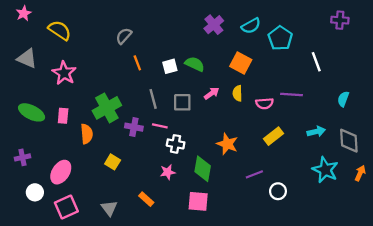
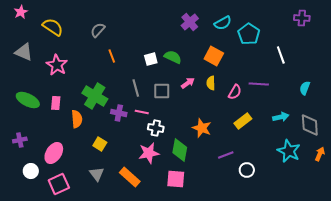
gray semicircle: (124, 36) -> (98, 30), moved
orange line: (137, 63) -> (112, 56), moved
pink semicircle: (264, 103) -> (235, 92), turned -56
green cross: (107, 108) -> (95, 96), turned -30
pink star: (168, 172) -> (149, 153), size x1.5
orange rectangle: (146, 199) -> (130, 177), size x1.5
gray triangle: (109, 208) -> (97, 174), moved

